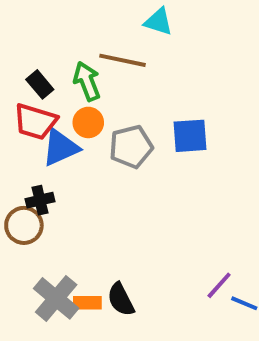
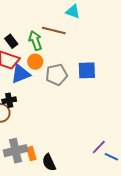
gray cross: (56, 298) -> (16, 151), turned 35
black semicircle: (121, 299) -> (49, 162), moved
orange rectangle: (87, 303) -> (31, 154), turned 72

